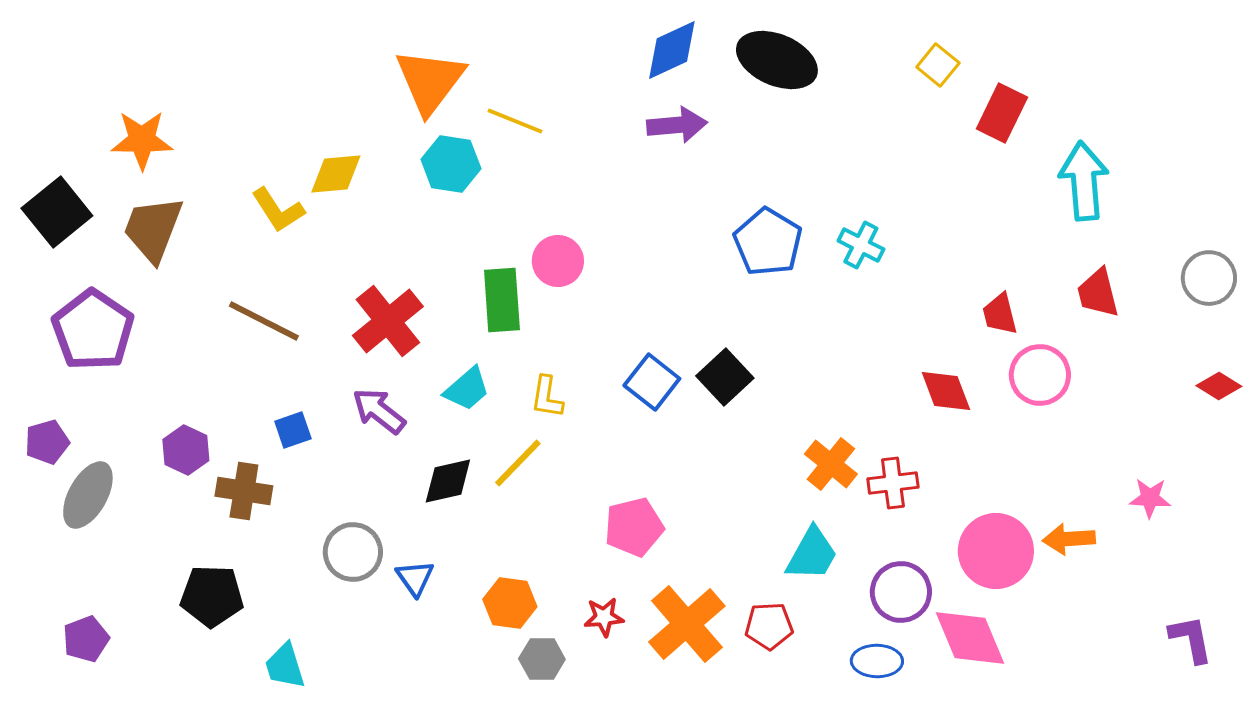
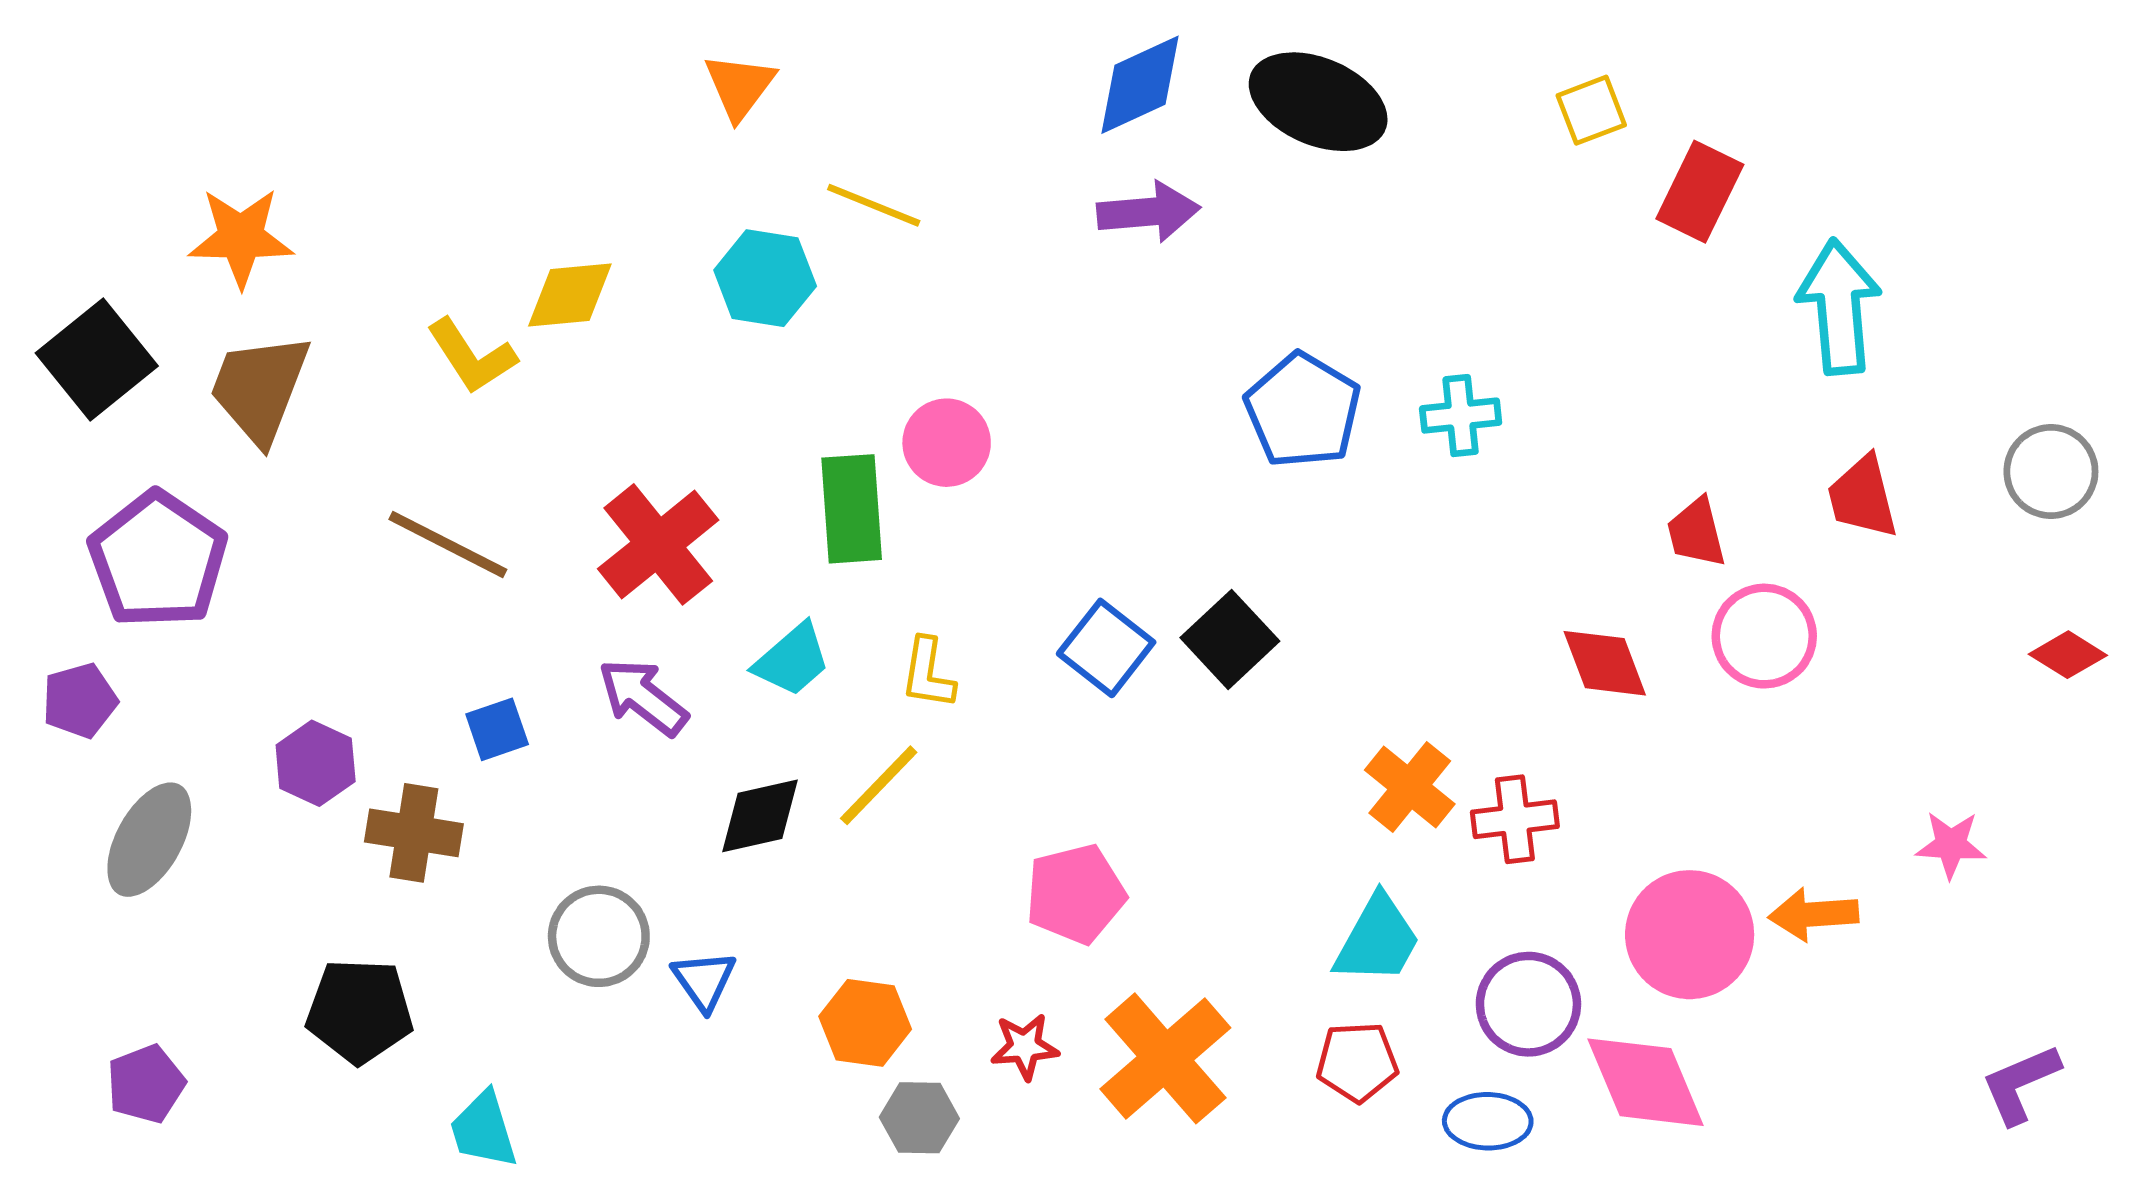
yellow square: (938, 65) -> (1591, 110), turned 30
orange triangle: (430, 81) -> (740, 86), moved, size x0.6
cyan cross: (861, 245) -> (1461, 416), turned -33
purple pentagon: (47, 442) -> (80, 701), moved
red pentagon: (769, 626) -> (1357, 1062), moved
purple L-shape: (1191, 639) -> (2020, 1084), turned -102

